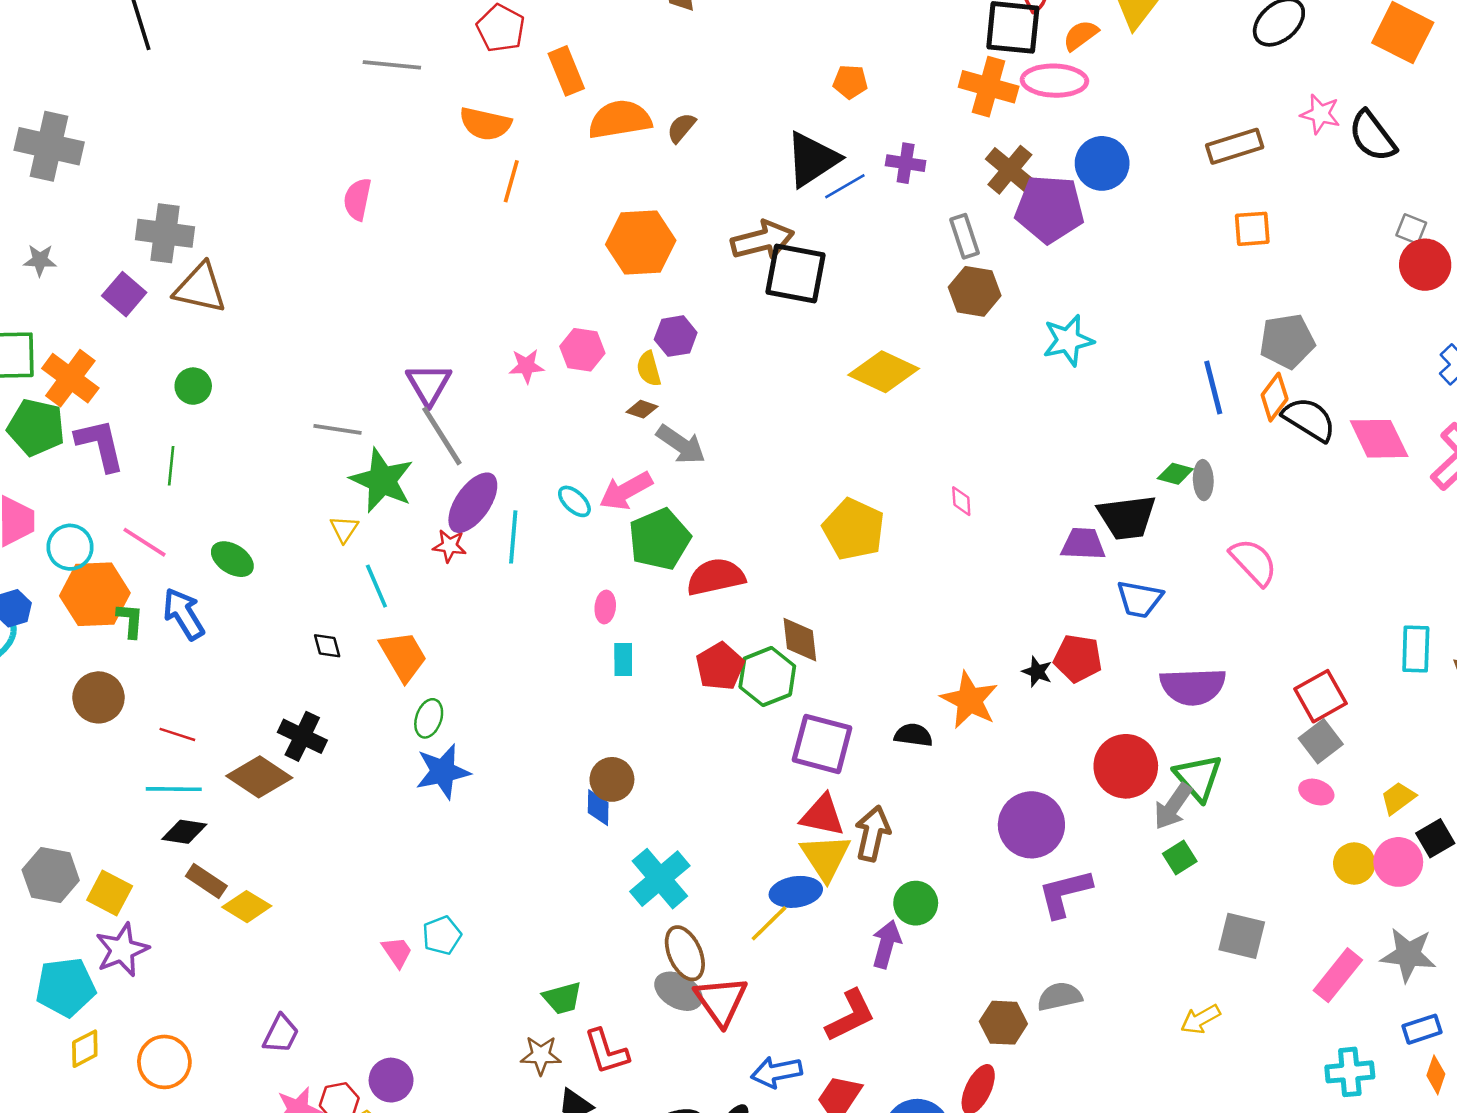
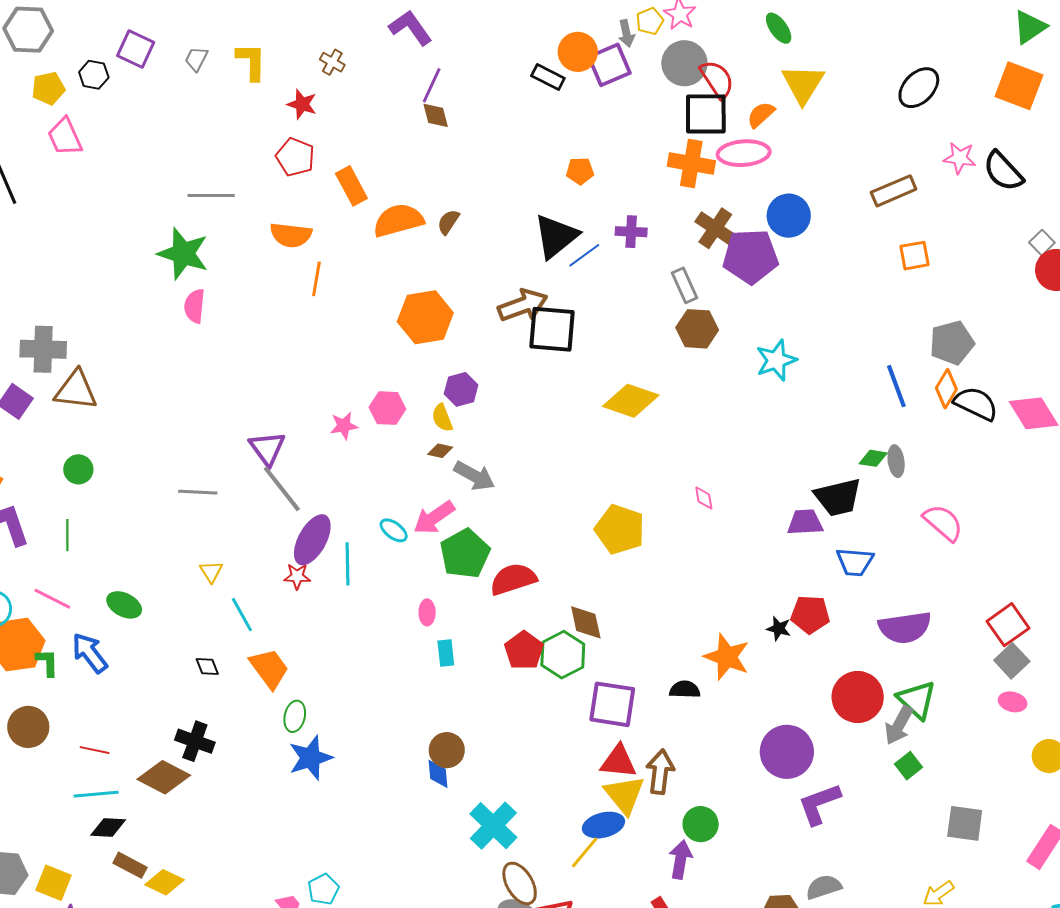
gray square: (1411, 229) -> (1042, 243), turned 30
green star: (382, 480) -> (183, 254), moved

